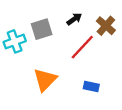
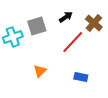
orange triangle: (45, 80) -> (40, 71), size x0.6

